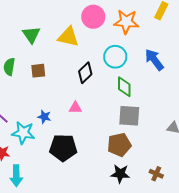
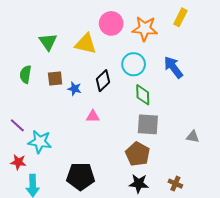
blue star: (44, 117) -> (74, 89), moved
brown pentagon: (119, 145) -> (138, 154), turned -30
black pentagon: (63, 148) -> (81, 176), moved

